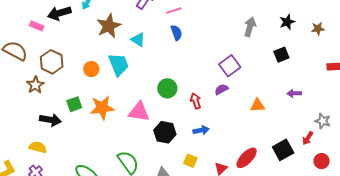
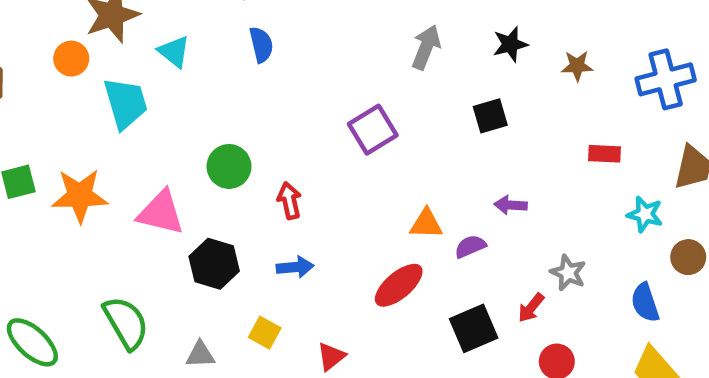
orange circle: (91, 69) -> (71, 59), moved
purple semicircle: (221, 89) -> (470, 246), moved
red ellipse: (247, 158) -> (399, 285), moved

